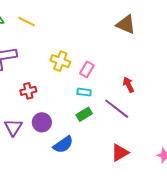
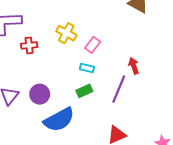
red cross: (28, 91) -> (29, 45), moved
purple line: (117, 109) -> (119, 89), turned 68
blue semicircle: (63, 145) -> (59, 120), size x1.4

